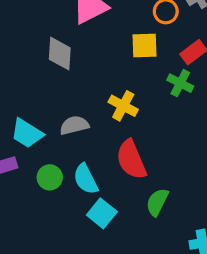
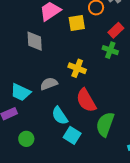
yellow square: (144, 46) -> (77, 23), moved
green circle: (50, 177) -> (26, 139), moved
green semicircle: (157, 202) -> (105, 124), size x1.4

